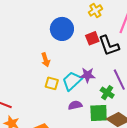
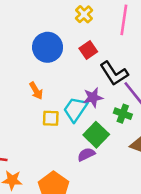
black L-shape: (109, 46) -> (114, 73), moved
purple semicircle: (75, 105) -> (86, 154), moved
green square: (99, 113) -> (96, 135), moved, turned -30

